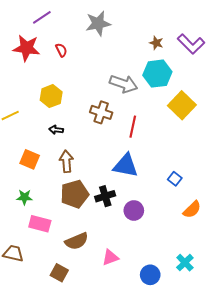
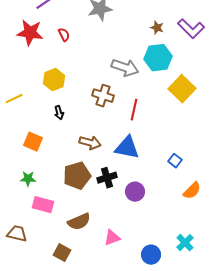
black arrow: (56, 130) -> (59, 113), turned -112
brown arrow: (66, 161) -> (90, 143), moved, turned 110

